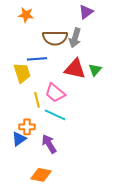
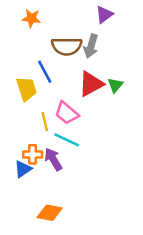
blue line: (37, 59) -> (45, 72), turned 66
red triangle: (75, 69) -> (91, 84), turned -40
purple arrow: (49, 144) -> (53, 159), moved

